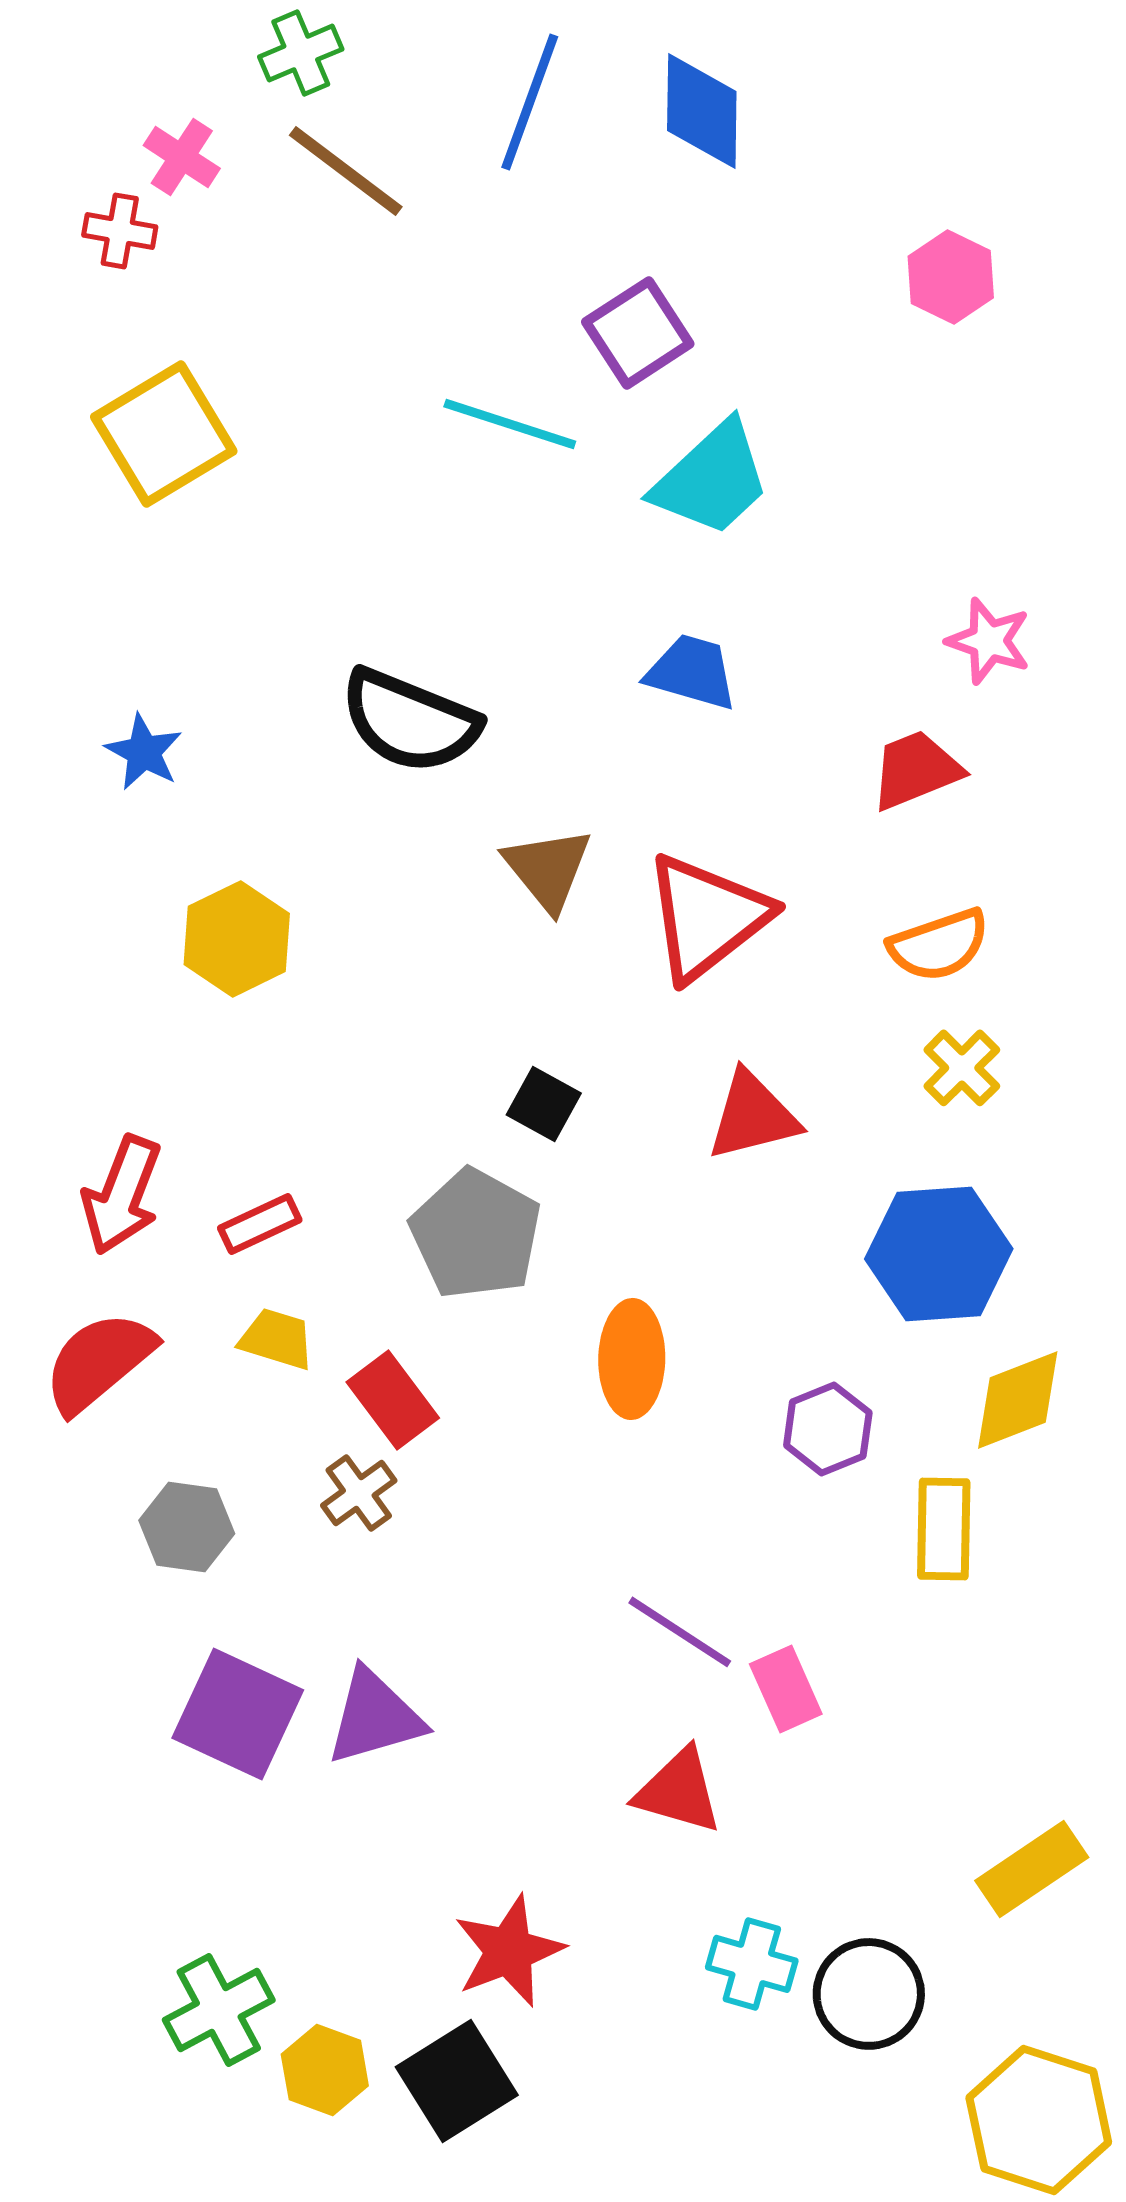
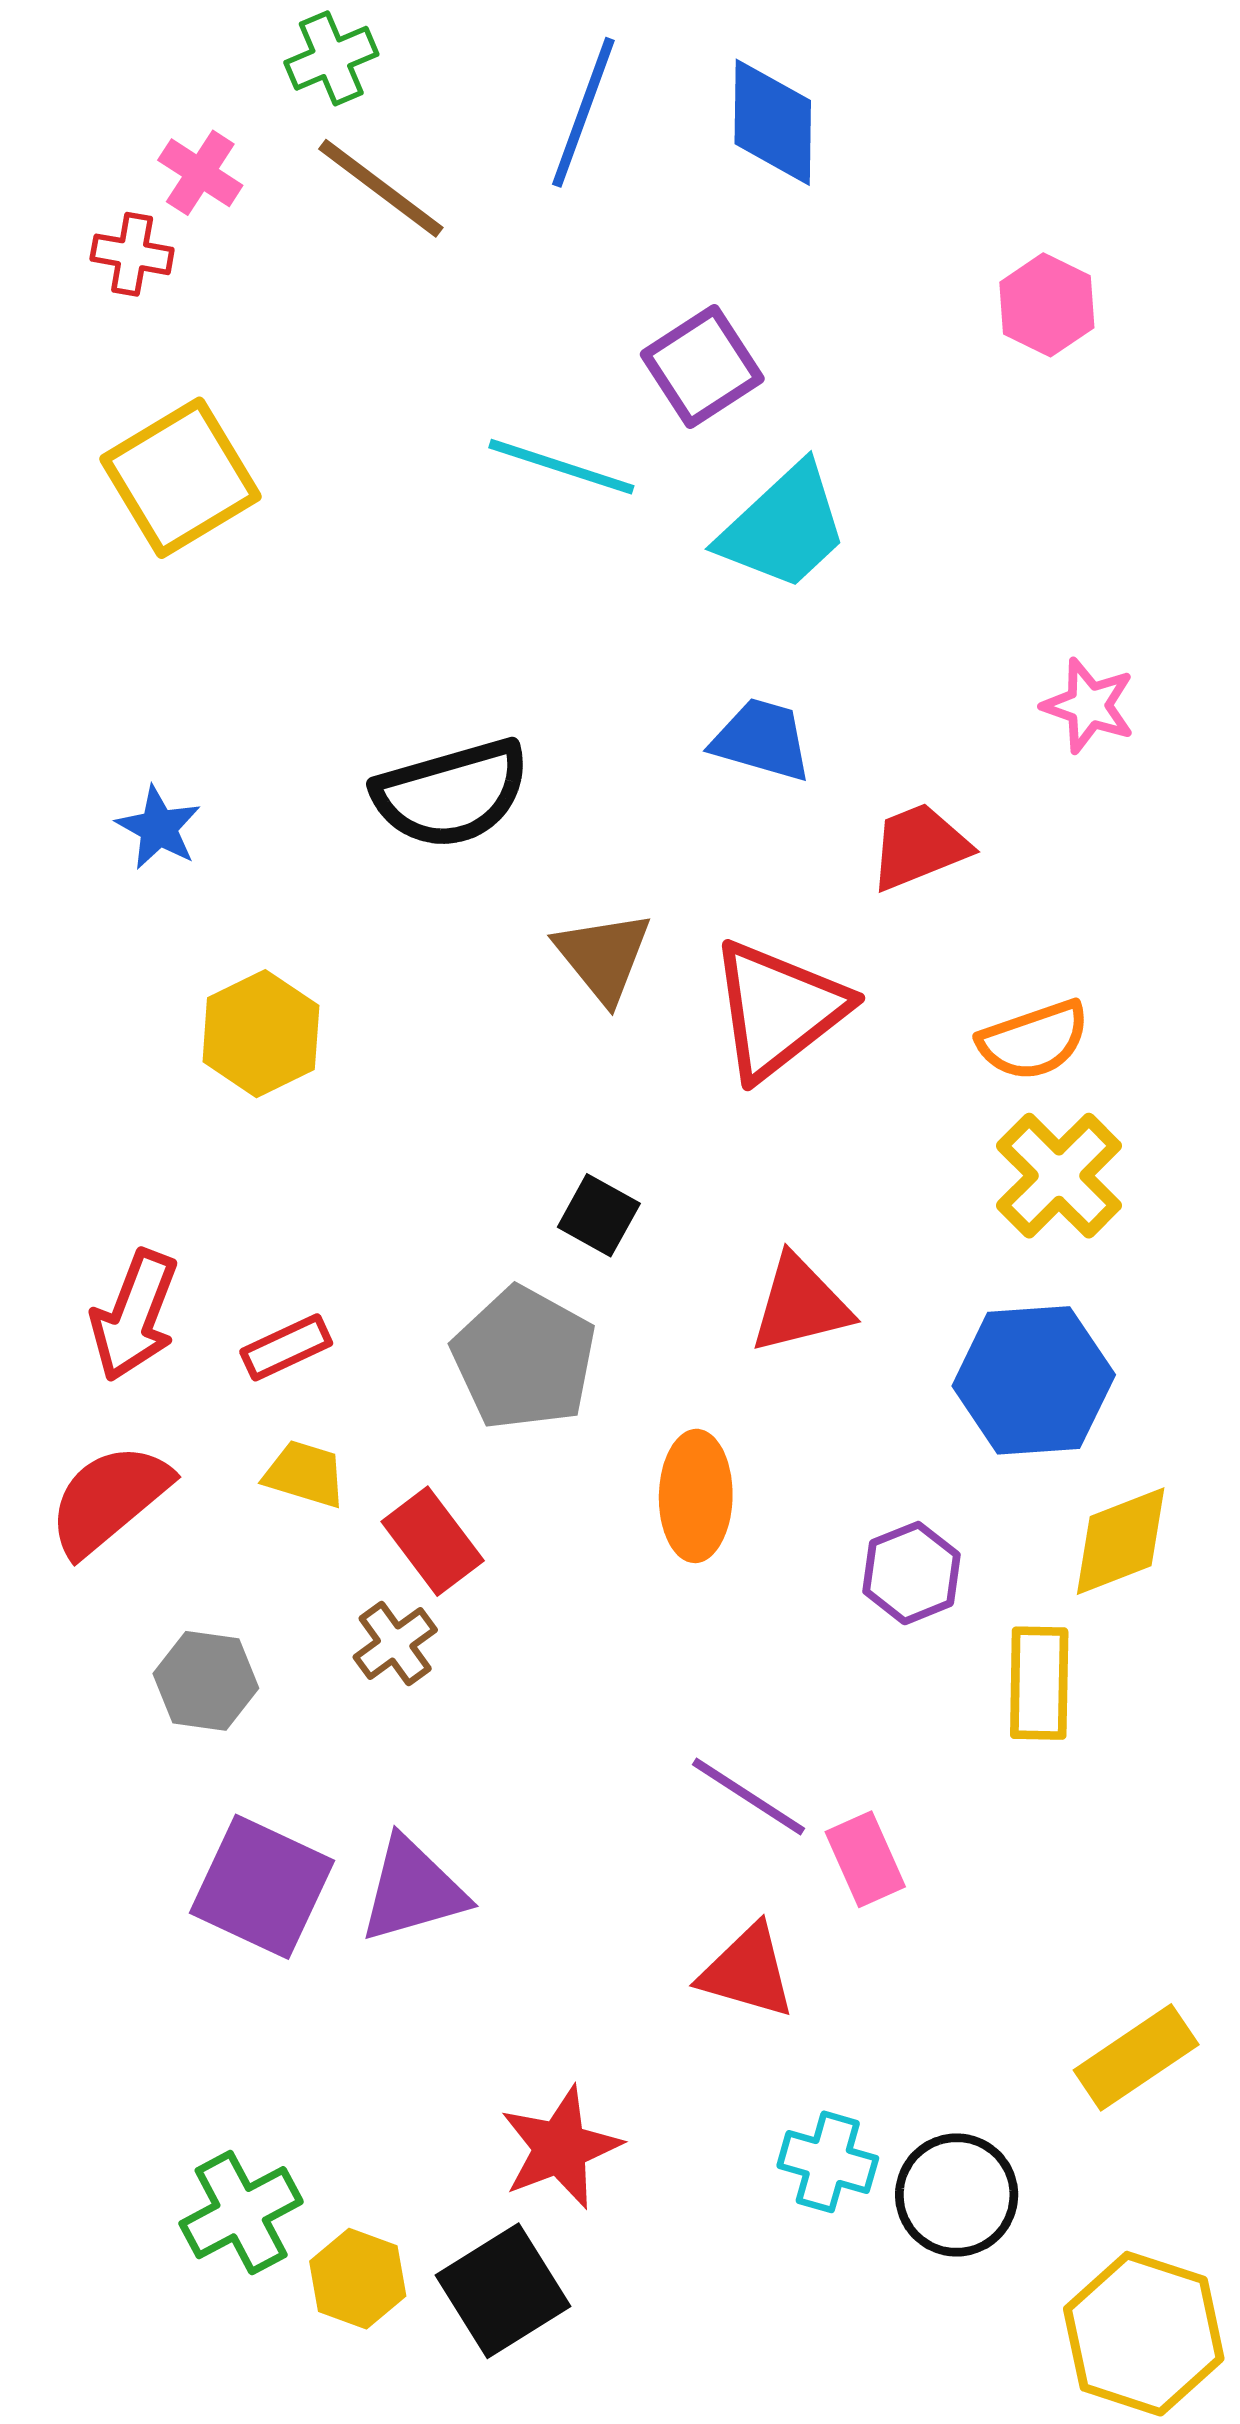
black semicircle: (410, 721) -> (451, 794), turned -38
red trapezoid: (916, 770) -> (919, 847), moved
yellow cross: (962, 1068) -> (1059, 1176), size x1.5
red triangle: (753, 1116) -> (800, 1304), moved

